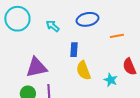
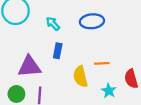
orange line: (117, 36) -> (102, 63), moved
blue rectangle: (74, 50) -> (58, 51), moved

